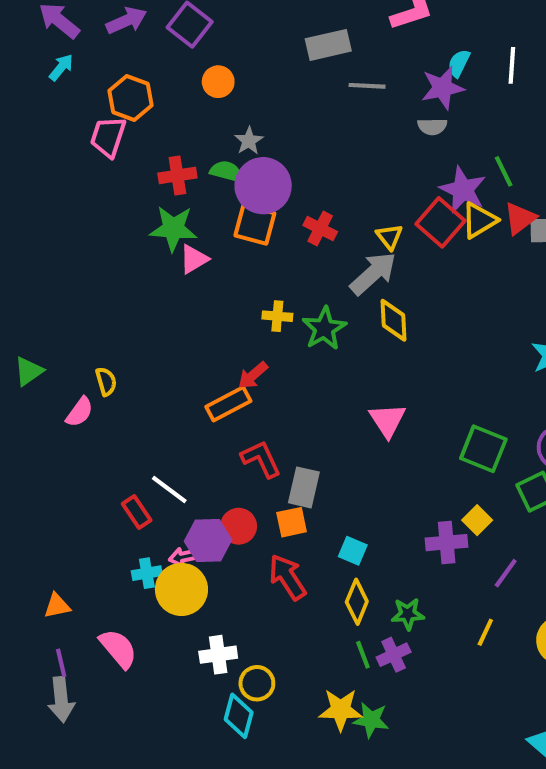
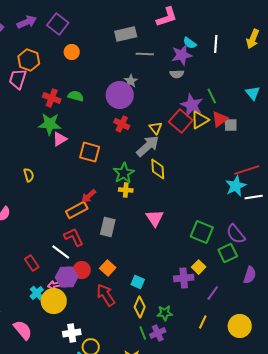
cyan semicircle: (459, 63) -> (190, 43), turned -80
gray star: (249, 141) -> (131, 81), moved
red cross: (177, 175) -> (52, 98), turned 30
purple circle: (263, 186) -> (120, 95), moved
orange square: (255, 224) -> (90, 152), moved
yellow cross: (277, 316) -> (126, 190), moved
yellow semicircle: (106, 381) -> (29, 175), moved
red L-shape: (261, 459) -> (74, 237), moved
gray rectangle: (304, 487) -> (108, 227), moved
white line: (169, 490) -> (61, 252), moved
orange square: (292, 522) -> (108, 268), turned -35
cyan cross: (147, 573) -> (37, 293), turned -32

